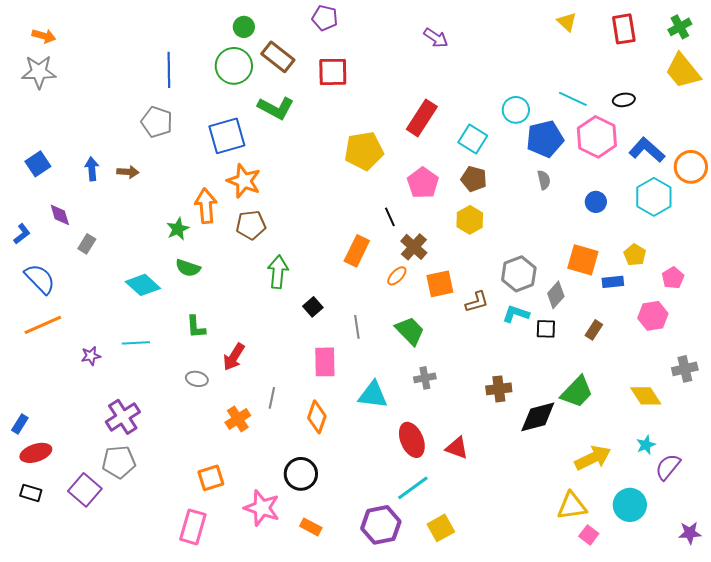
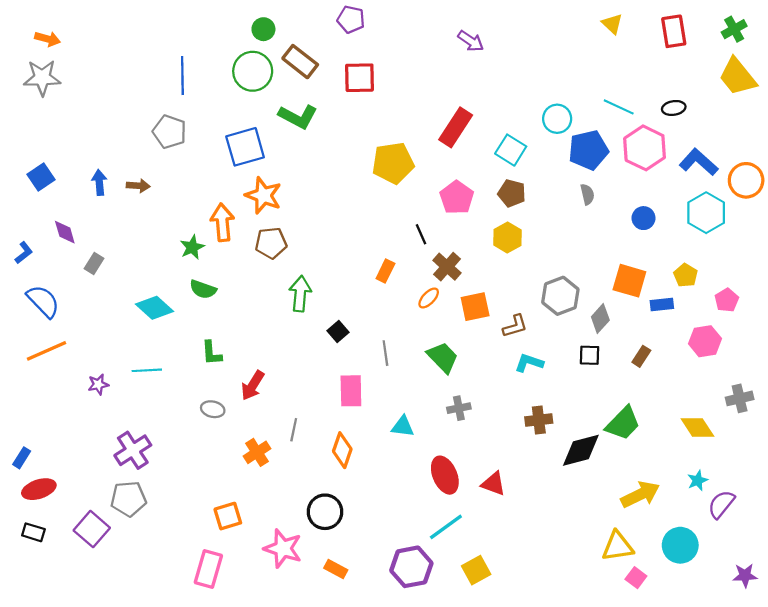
orange rectangle: (357, 251) -> (385, 271), size x0.7
cyan L-shape: (516, 314) -> (529, 363), moved
cyan triangle: (373, 395) -> (403, 426), size x0.7

